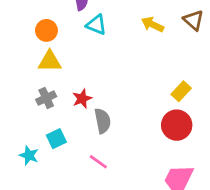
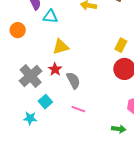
yellow triangle: (50, 61) -> (61, 47), moved
gray cross: (46, 98) -> (31, 76), size x1.6

